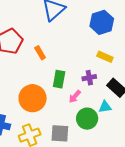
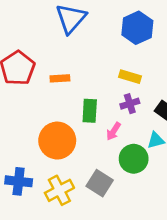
orange rectangle: (40, 53) -> (60, 78), turned -56
yellow rectangle: (105, 57) -> (130, 77), moved
gray square: (60, 133) -> (100, 183), turned 36

